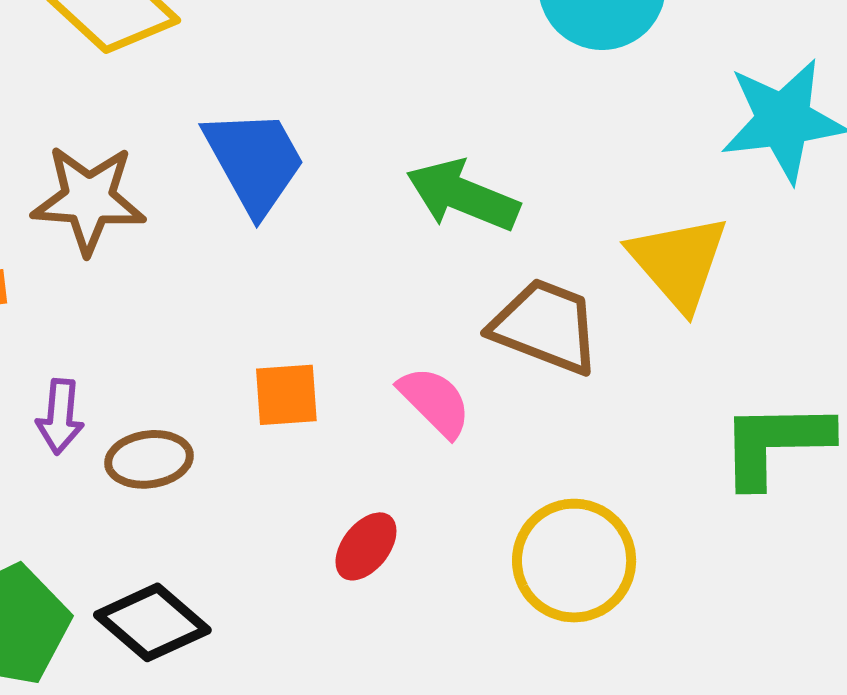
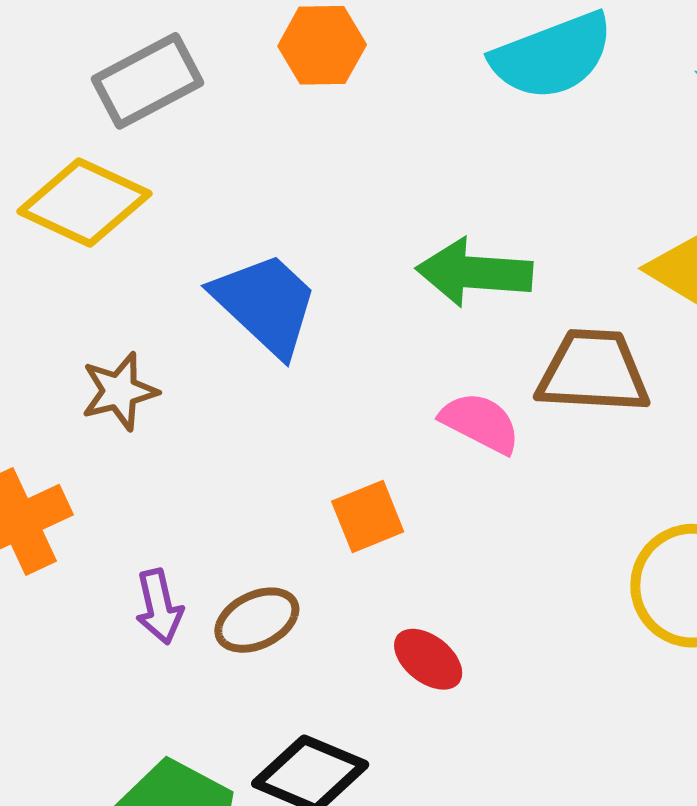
brown star: (89, 199) -> (119, 391), size x0.7
pink semicircle: (435, 402) -> (480, 423), moved
red ellipse: (366, 546) -> (428, 659), moved, turned -72

